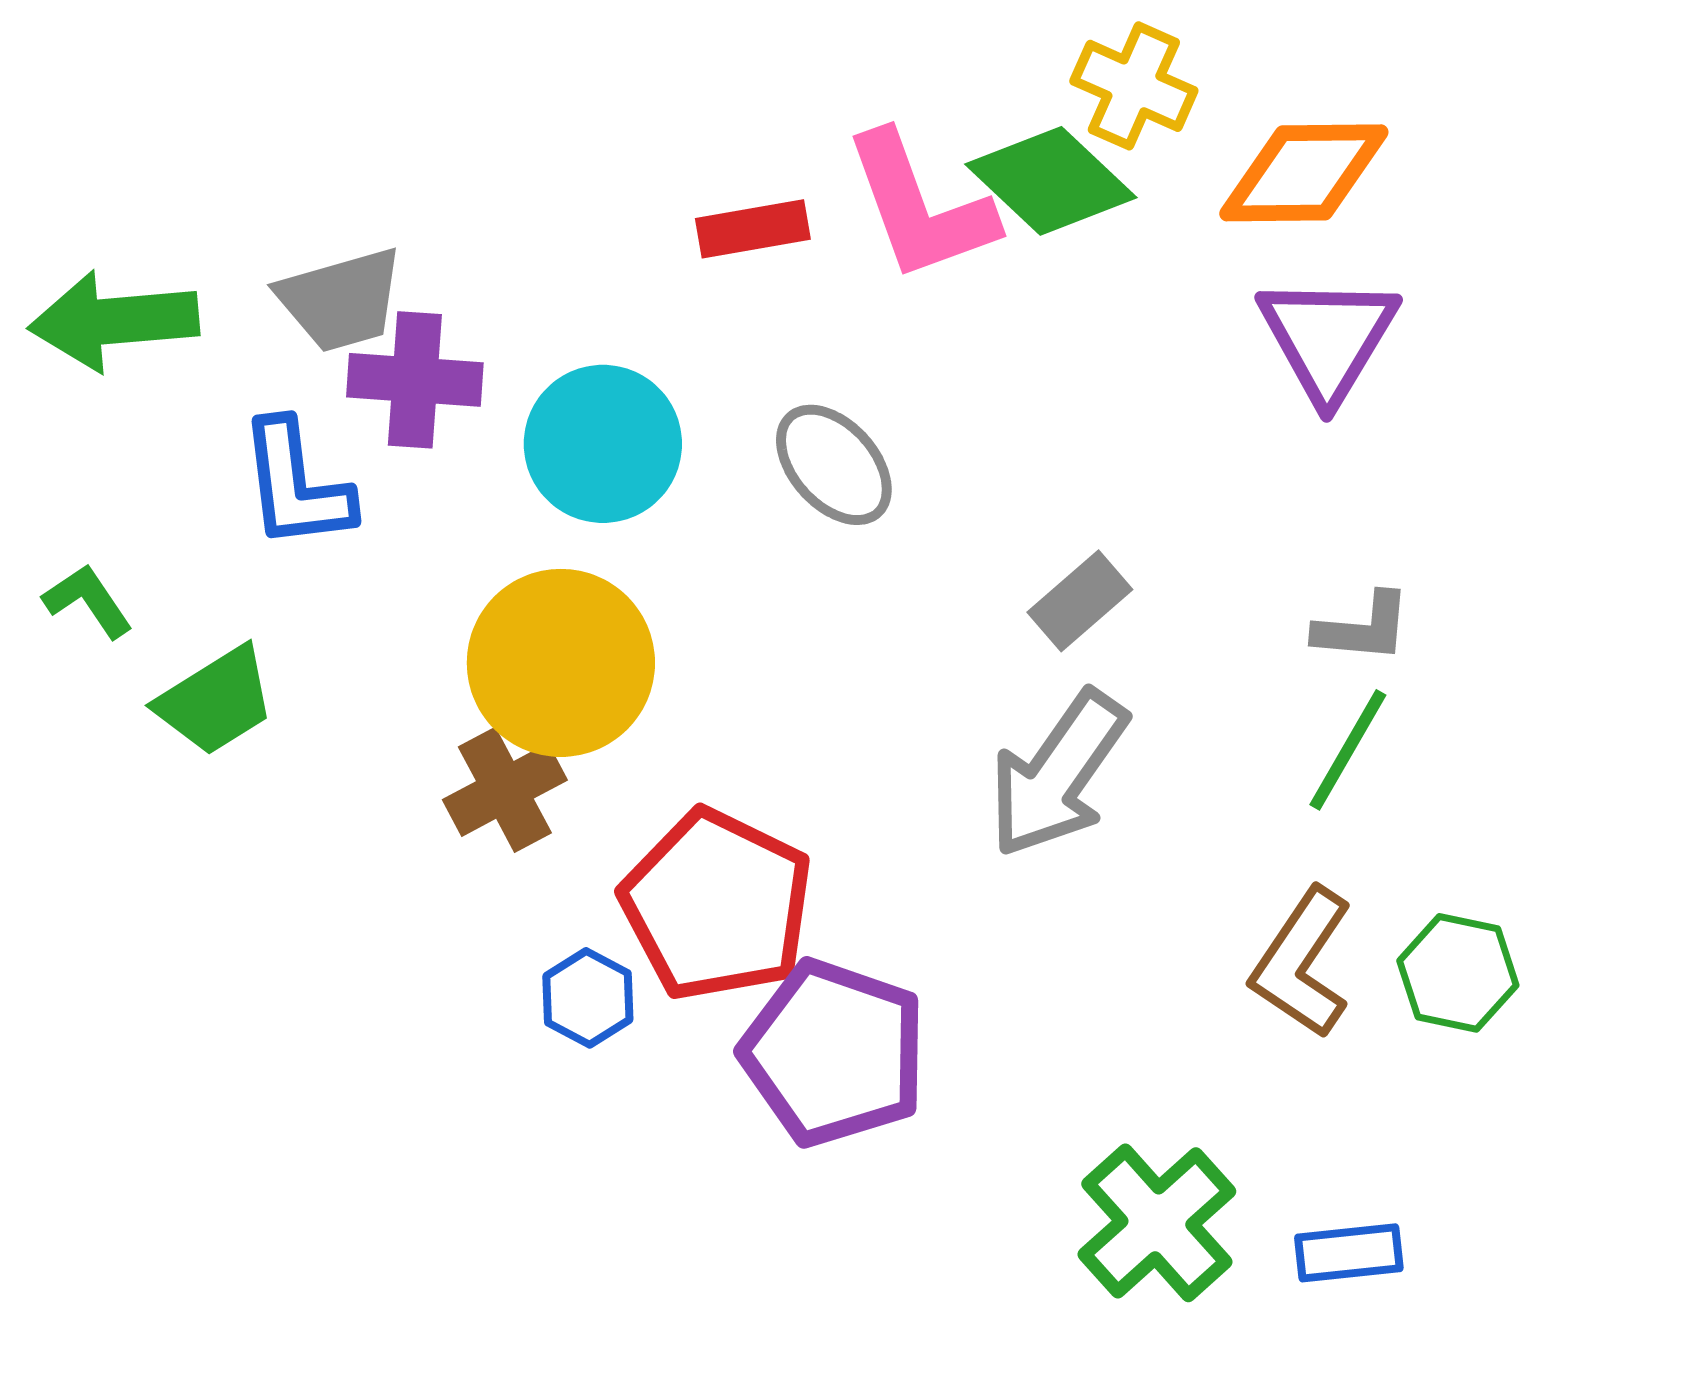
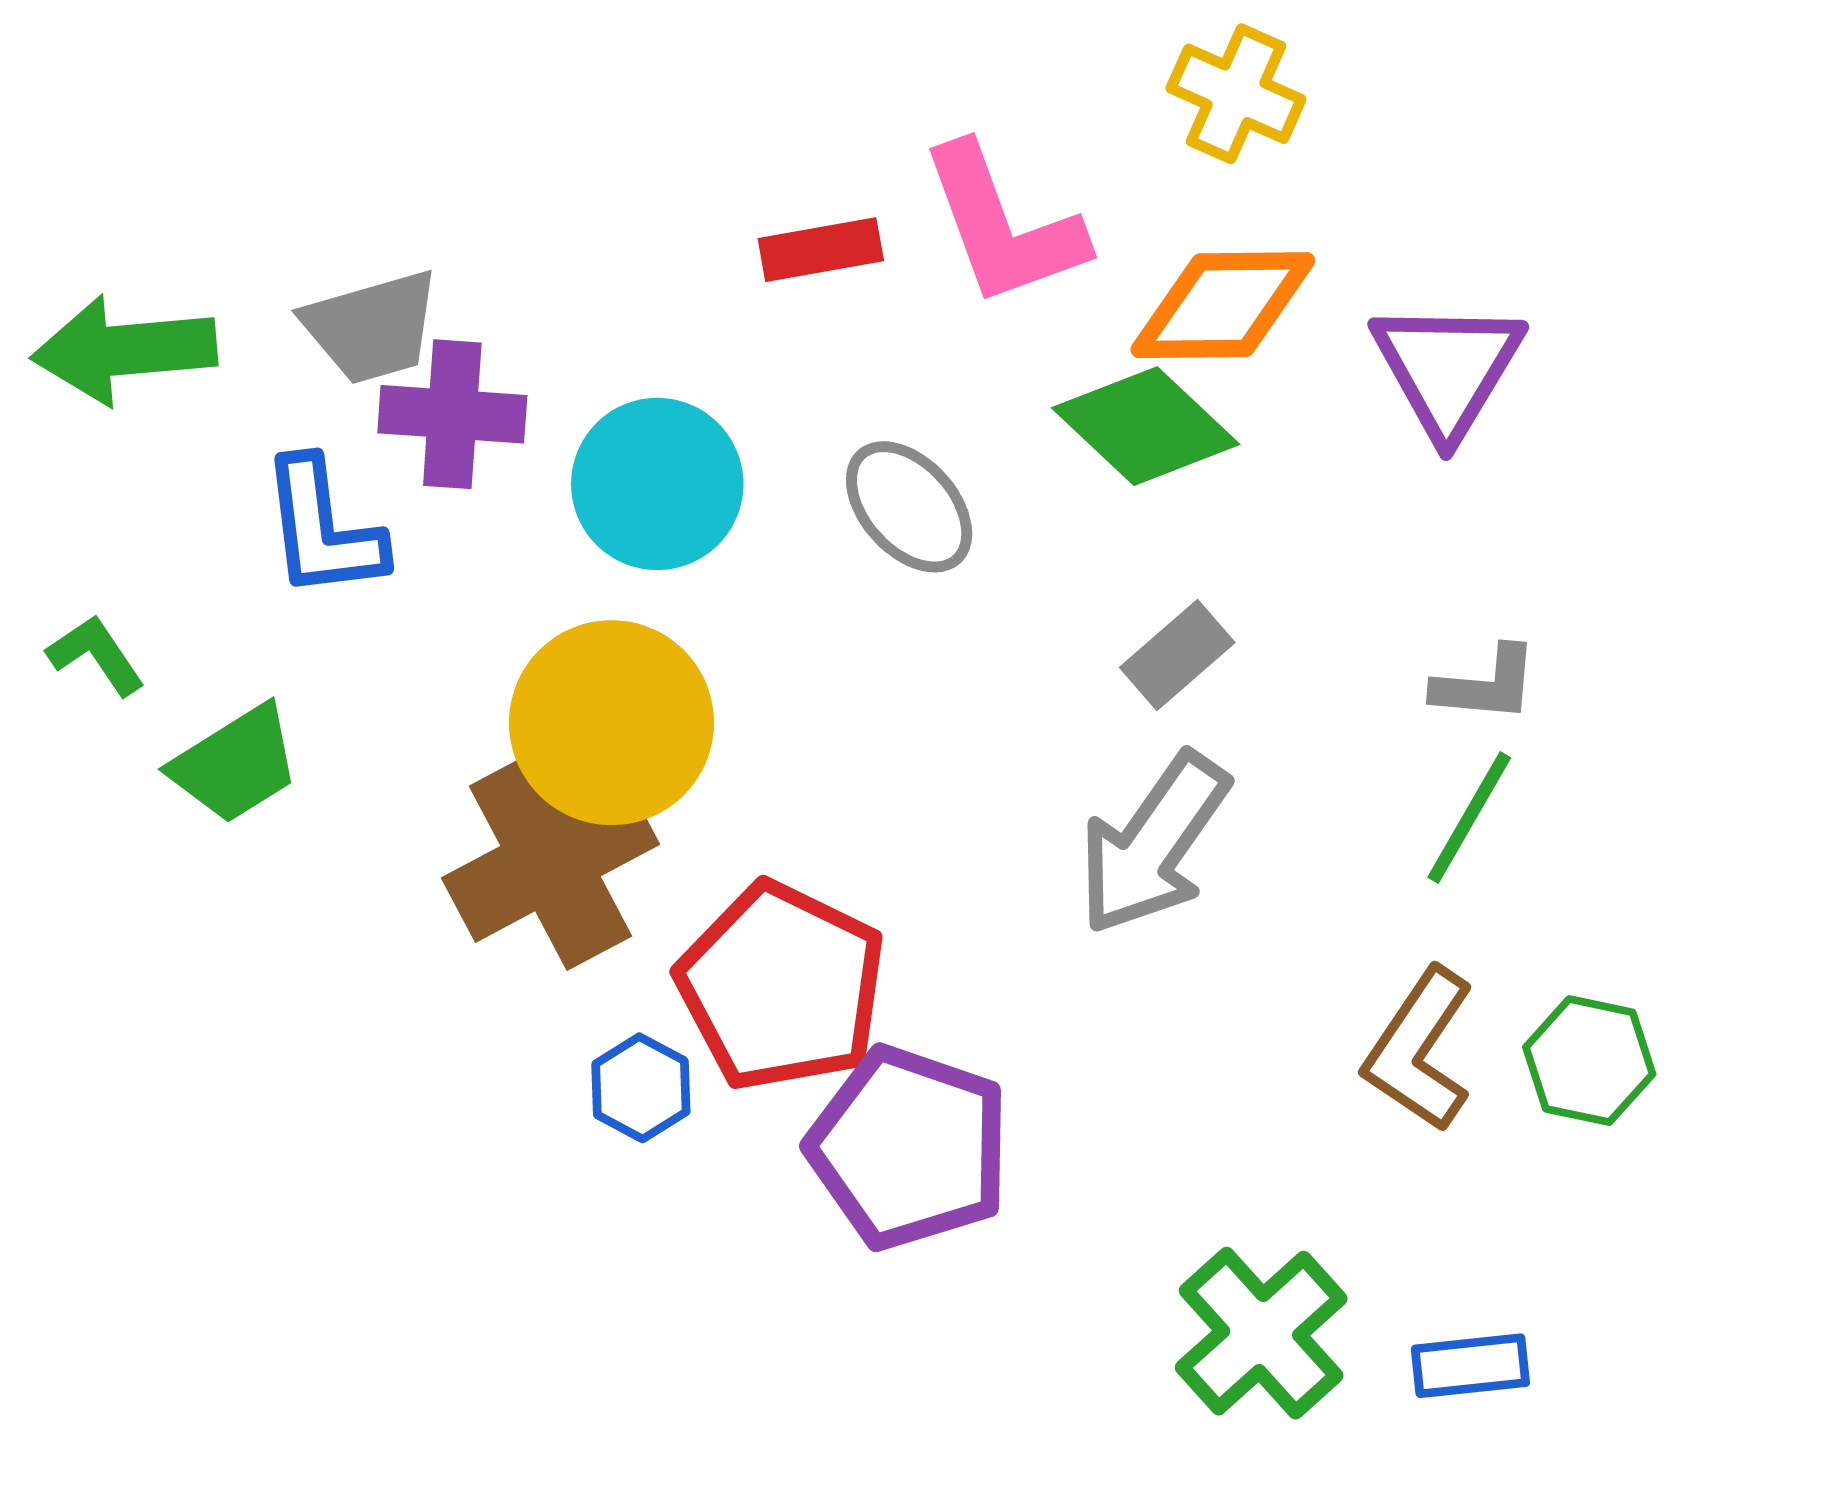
orange diamond: (1304, 173) -> (1223, 305), moved
green diamond: (1051, 181) -> (1146, 426), moved
brown cross: (505, 790) -> (550, 861), size x1.6

